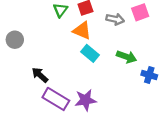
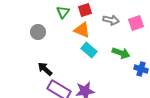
pink square: (140, 12) -> (136, 23), moved
gray circle: (15, 40) -> (38, 32), moved

